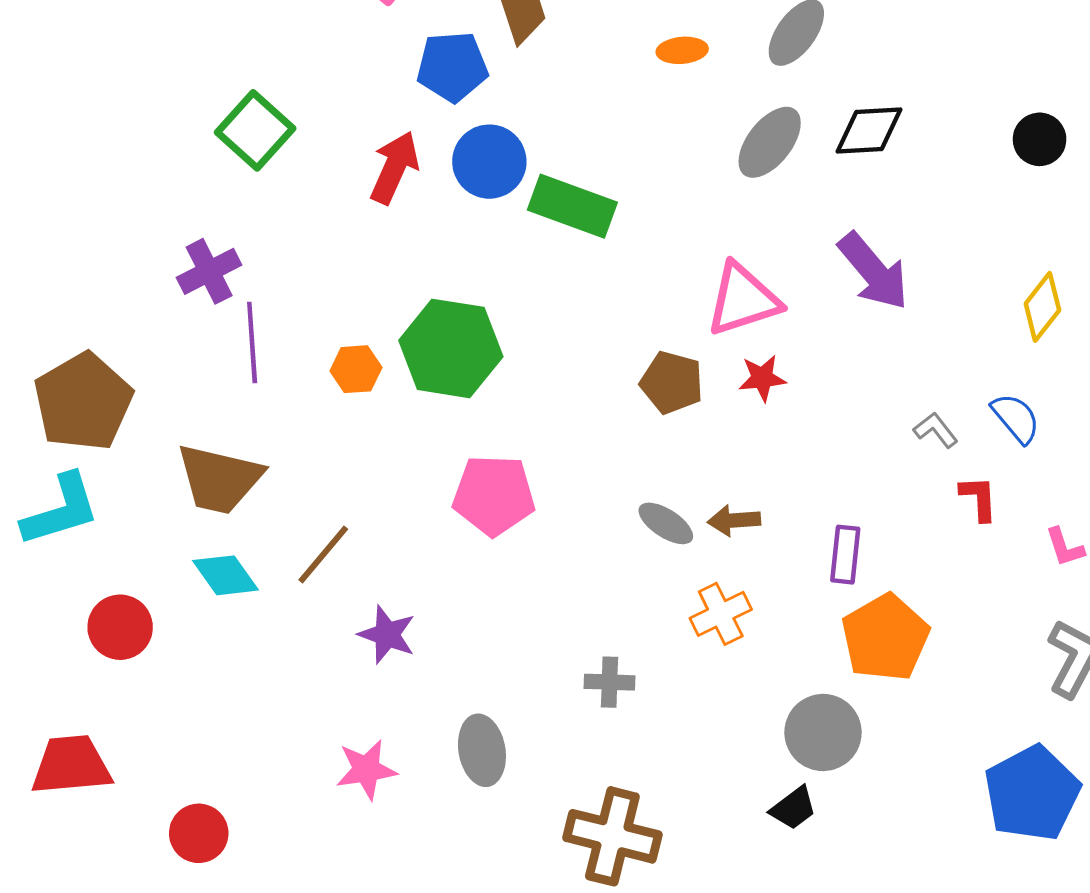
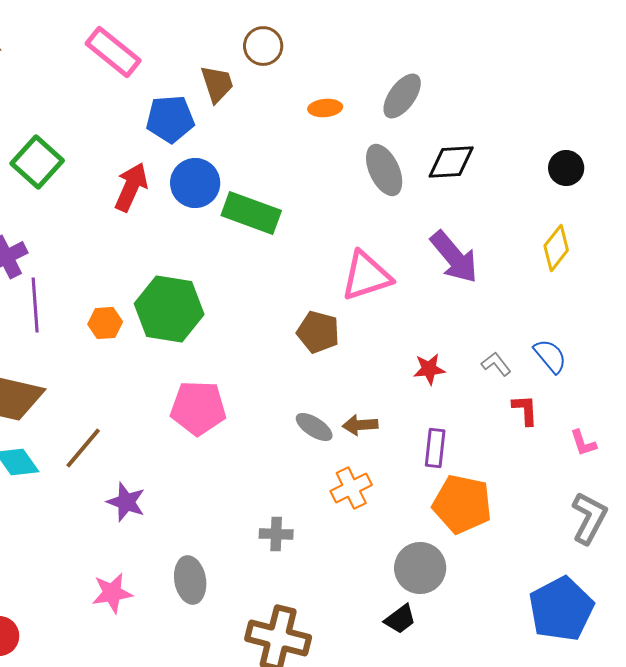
gray ellipse: (770, 142) -> (384, 170), turned -63
yellow diamond: (1042, 307) -> (556, 248), moved
red star: (762, 378) -> (429, 369), moved
orange pentagon: (885, 638) -> (462, 504), turned -30

